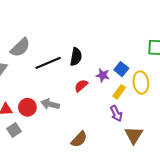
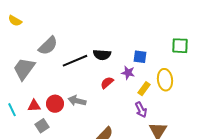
black semicircle: (76, 57) -> (102, 55), turned 84
blue square: (121, 69) -> (140, 57), moved, turned -32

